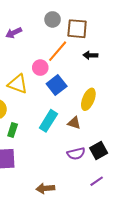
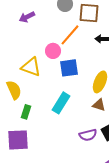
blue square: (57, 85) -> (69, 68), turned 30
brown triangle: (74, 123) -> (99, 105), moved

